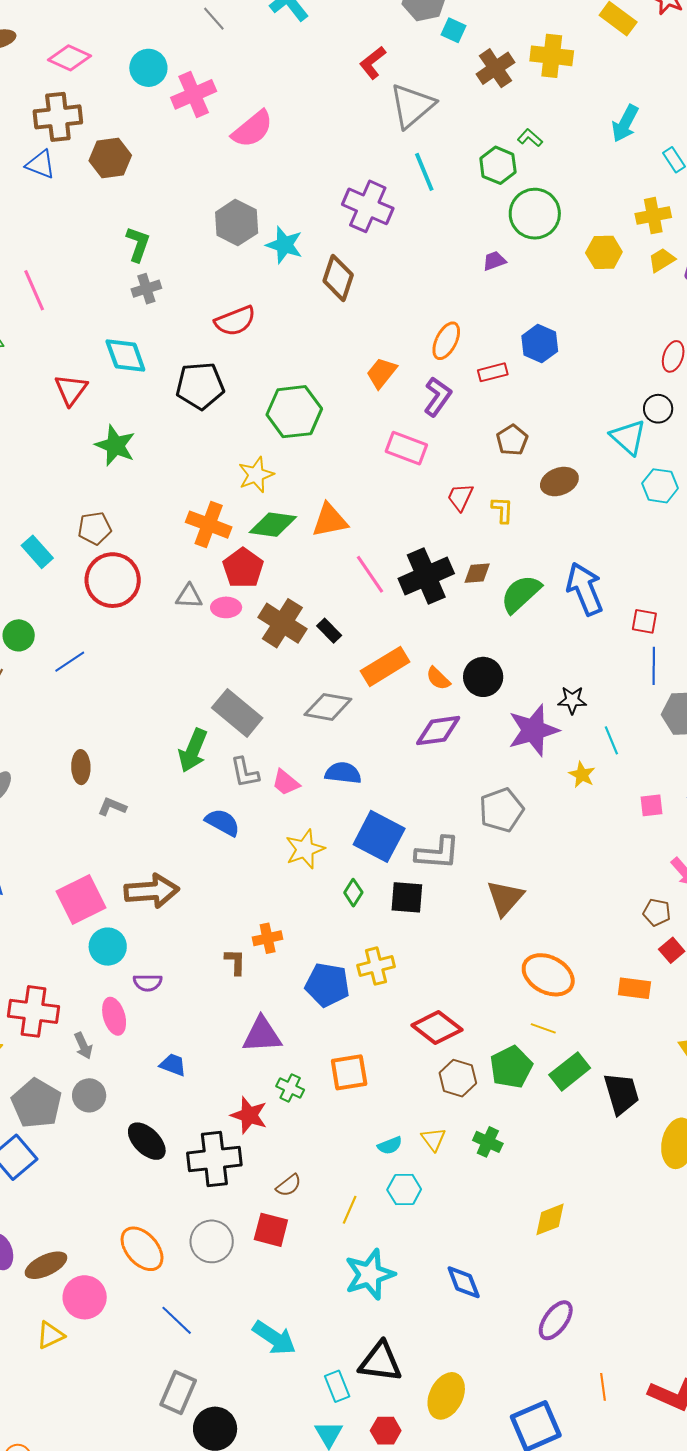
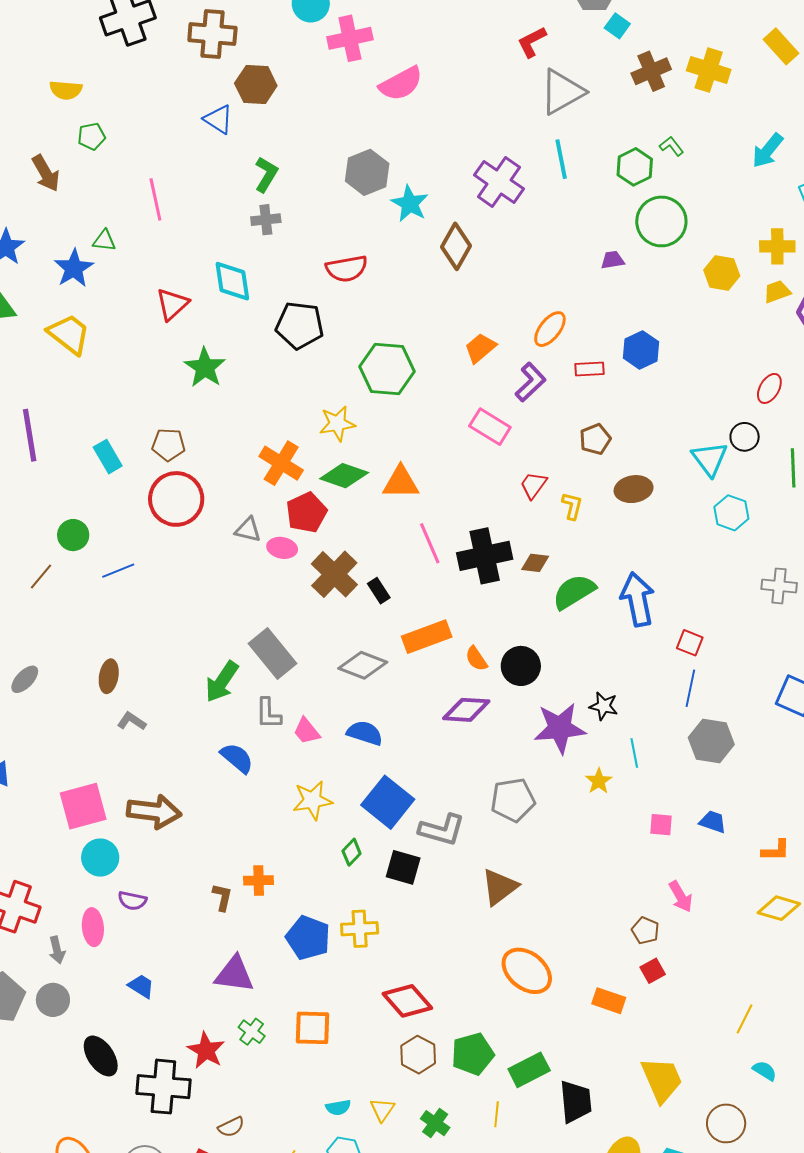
blue triangle: (41, 164) -> (218, 119), moved
yellow line: (543, 1028) -> (497, 1114), moved, turned 65

